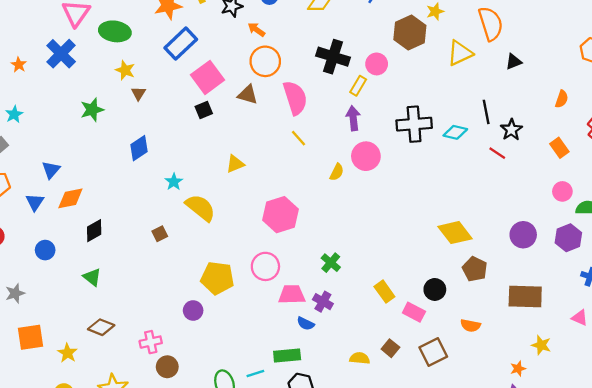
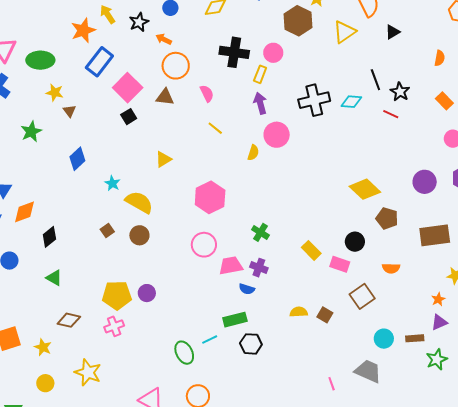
pink semicircle: (295, 98) -> (207, 93), size x0.6
yellow pentagon: (217, 278) -> (117, 295), moved
brown square: (390, 348) -> (325, 315), moved
brown circle: (167, 367) -> (139, 235), moved

